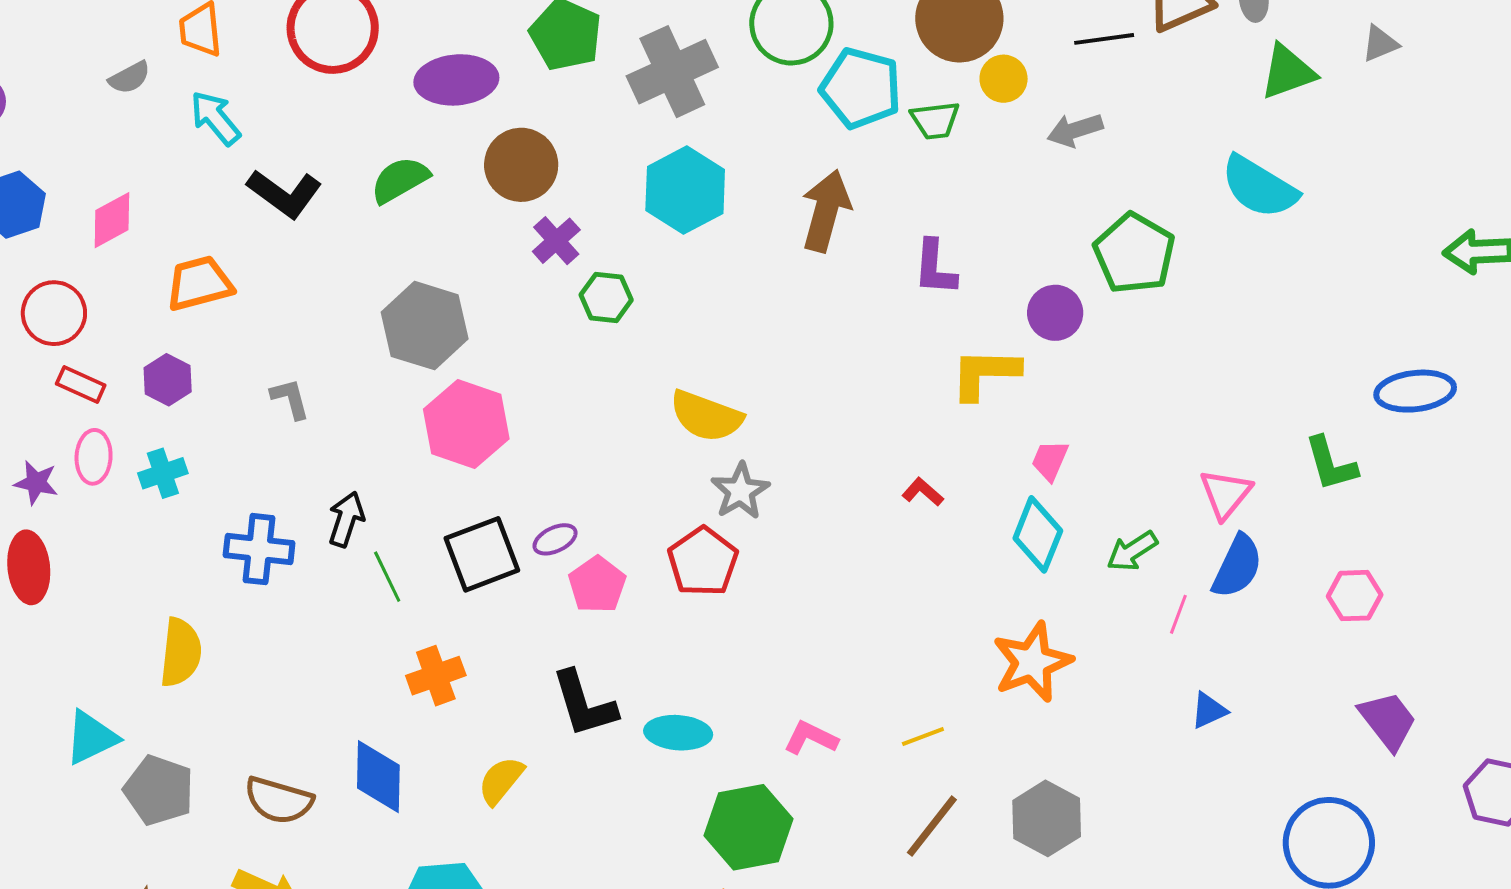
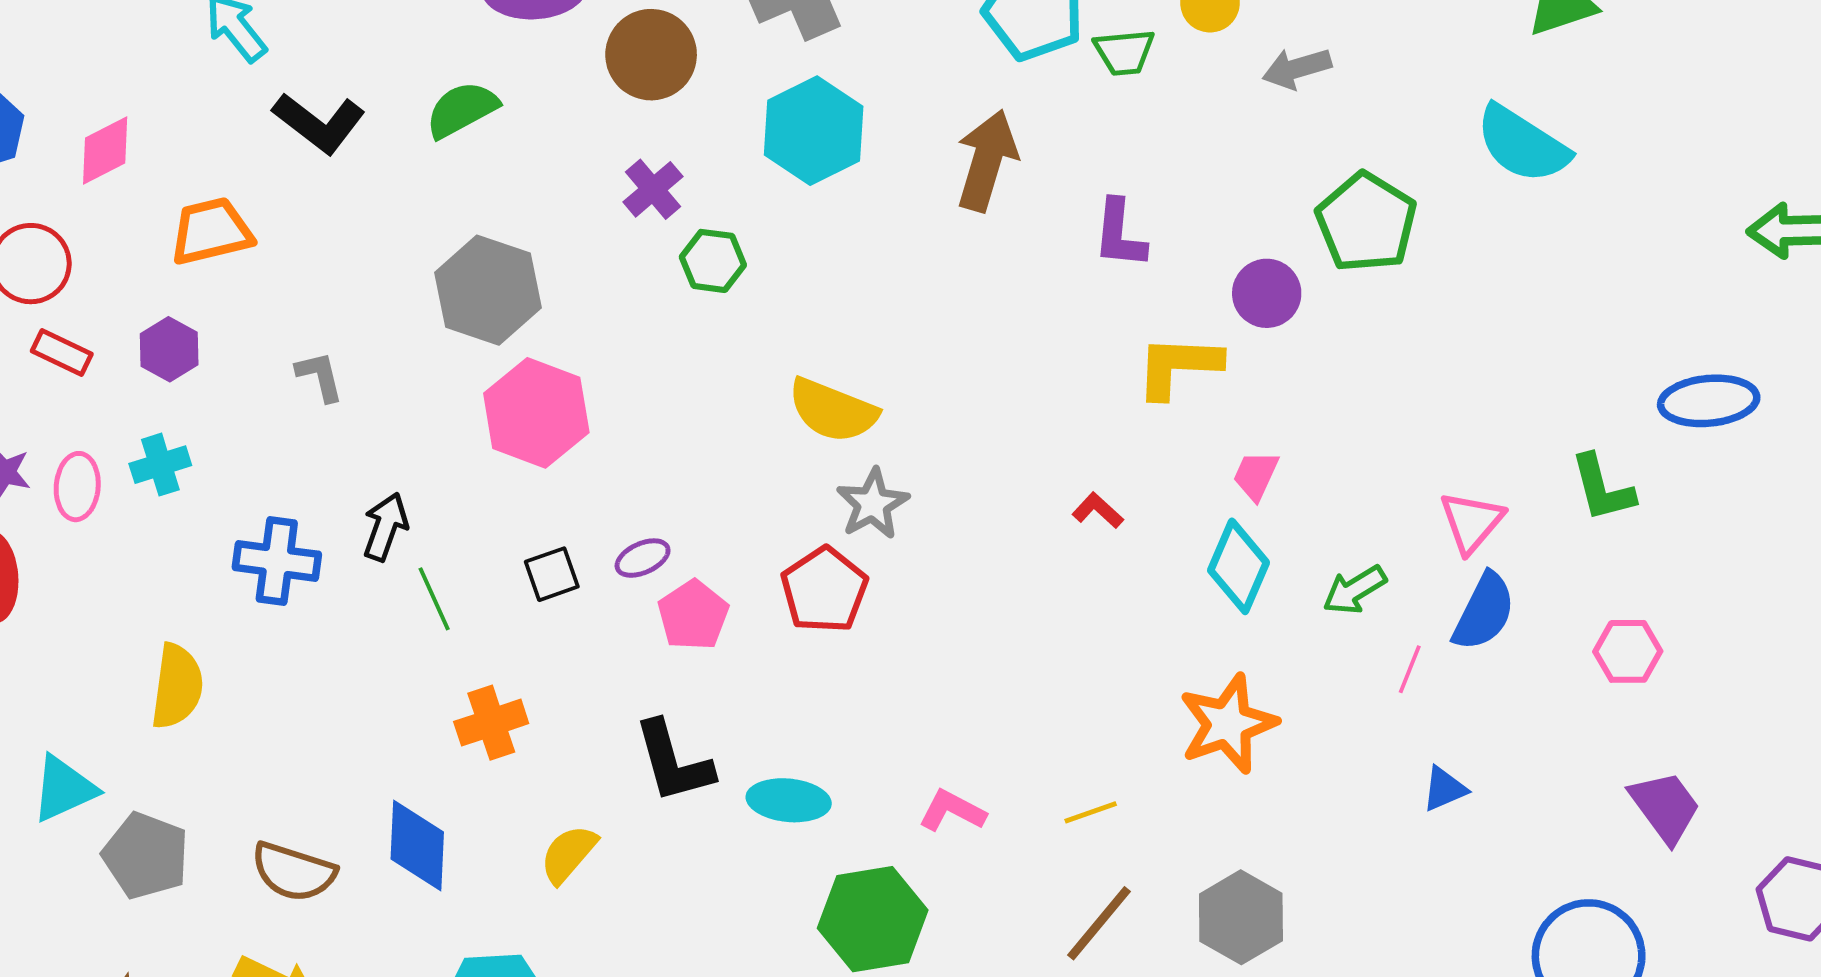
brown circle: (521, 165) -> (651, 55), moved
pink ellipse: (94, 457) -> (77, 487), moved
black square: (482, 554) -> (552, 574), size x0.6

